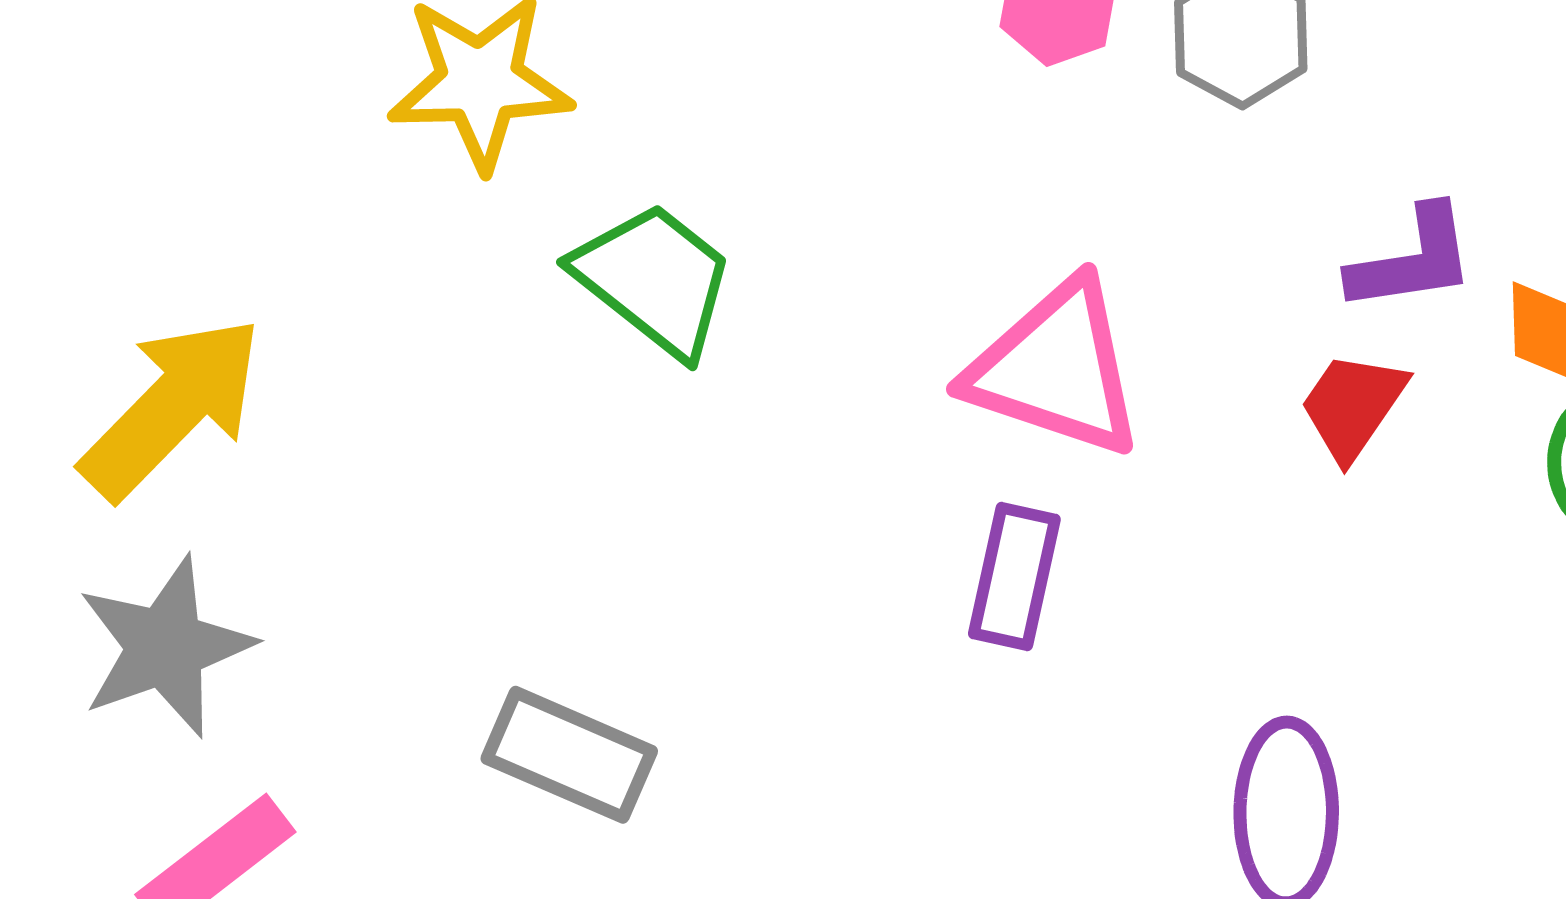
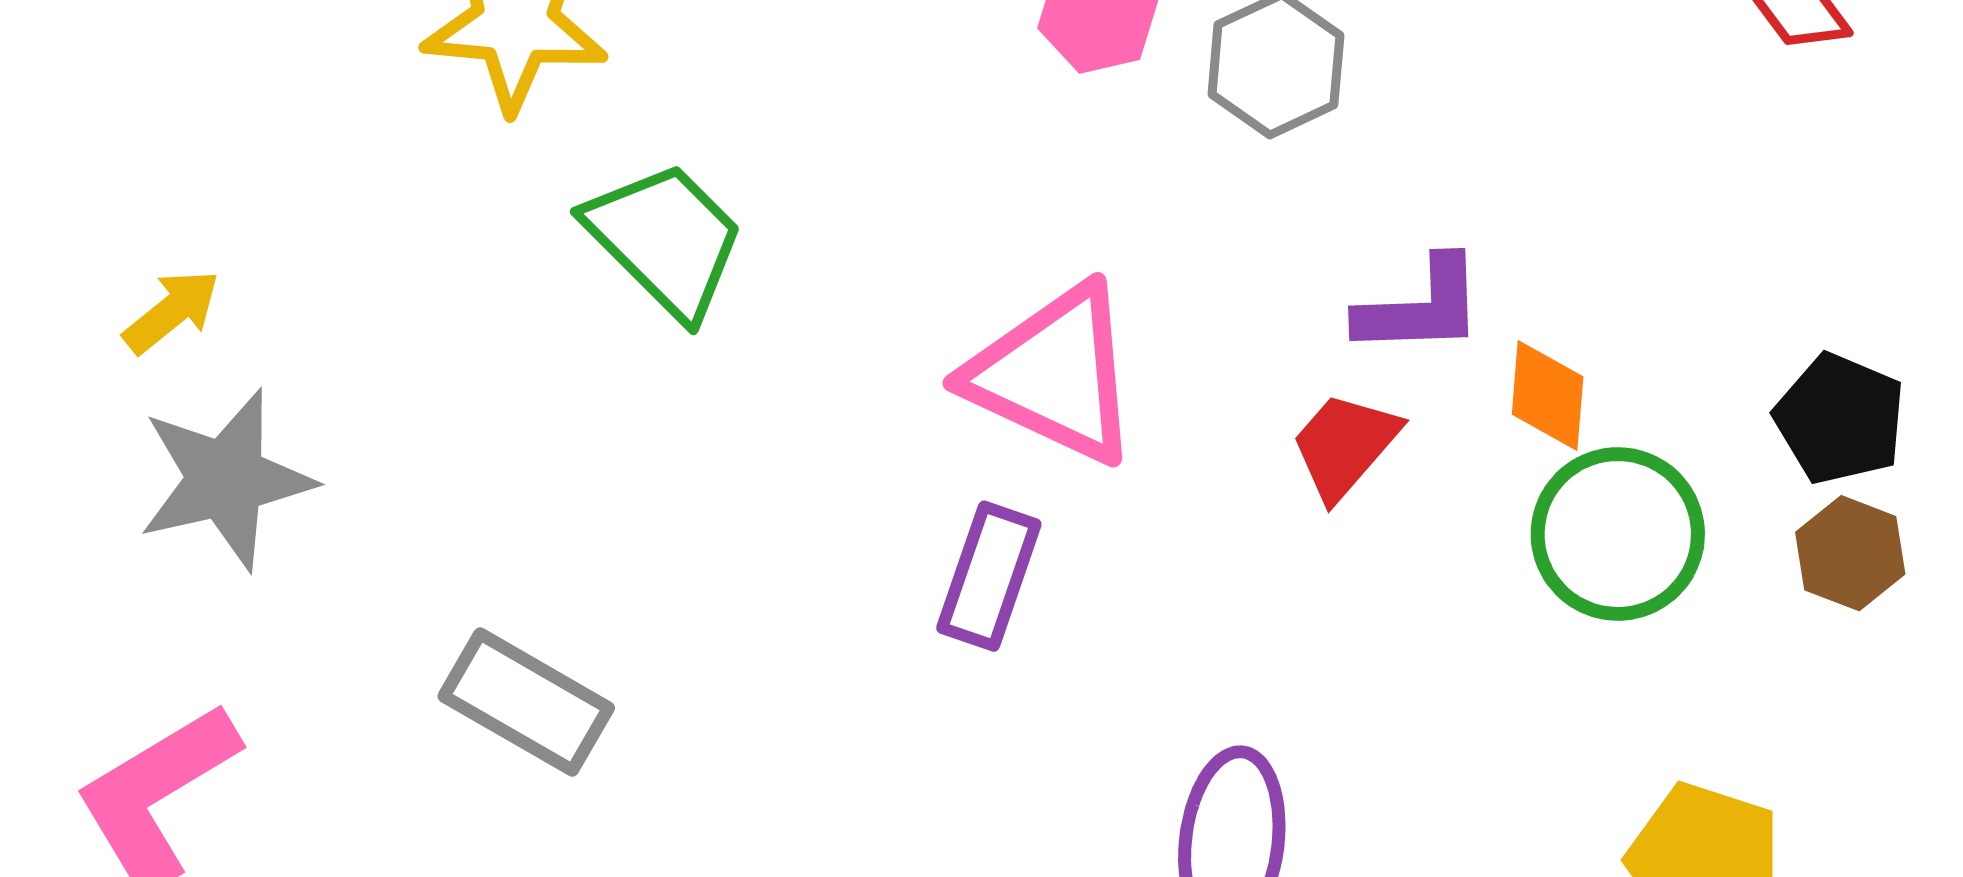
yellow arrow: (172, 408) -> (172, 311), size x0.5
gray star: (165, 647) -> (226, 479), moved

